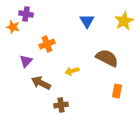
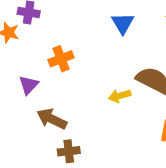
yellow arrow: (72, 71) -> (120, 96), moved
brown cross: (61, 105) -> (69, 151), moved

